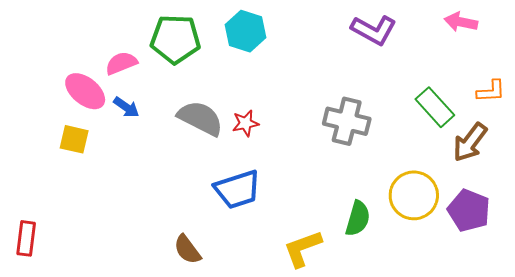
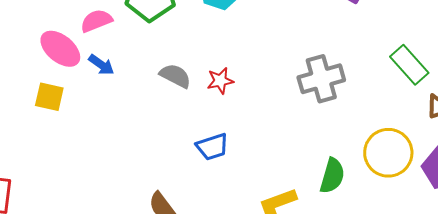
gray semicircle: (200, 118) -> (175, 76), size x0.7
gray cross: (347, 121) -> (321, 79), turned -30
blue trapezoid: (237, 189) -> (212, 147), size x0.7

